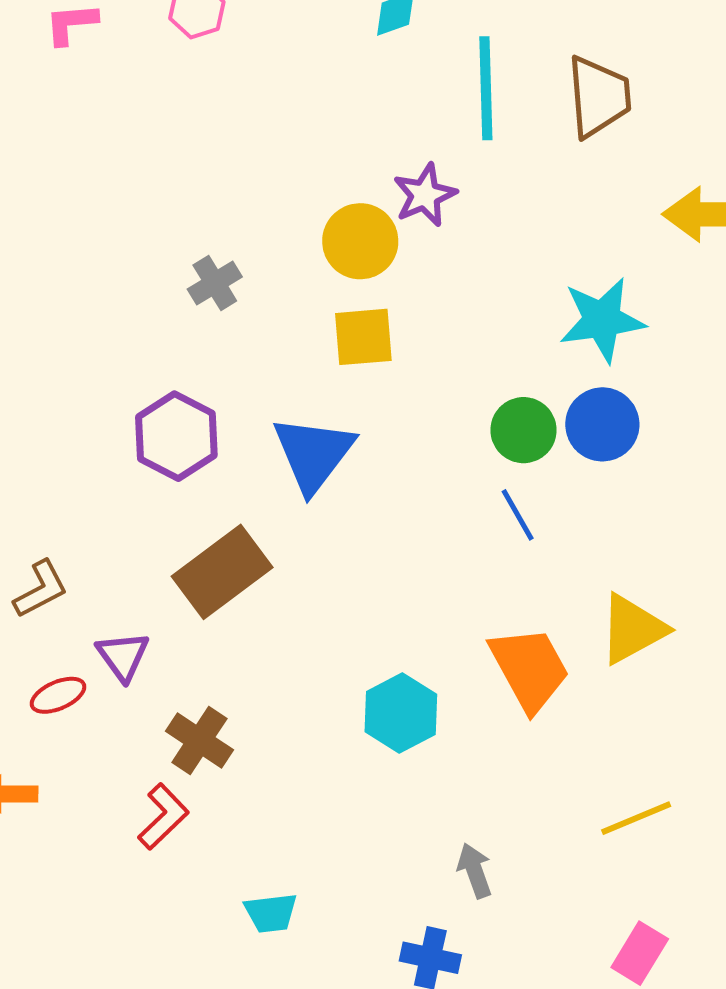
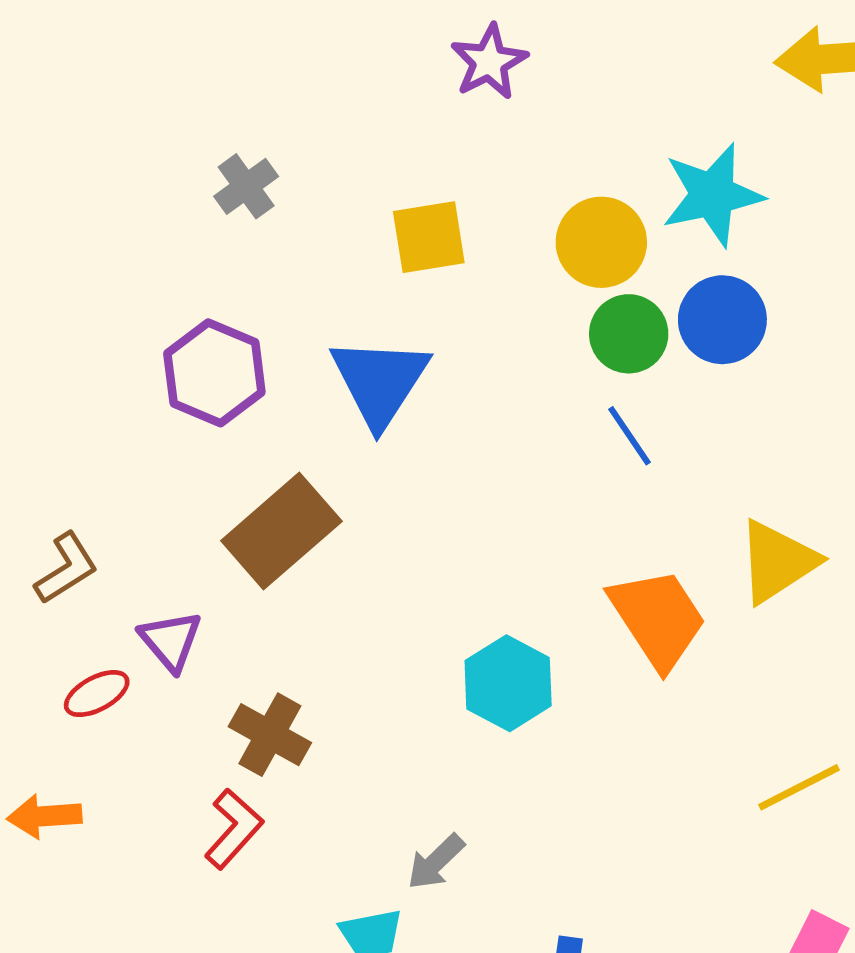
yellow circle: (360, 241) -> (601, 242), moved
gray arrow: (475, 870) -> (436, 862), moved, turned -110

